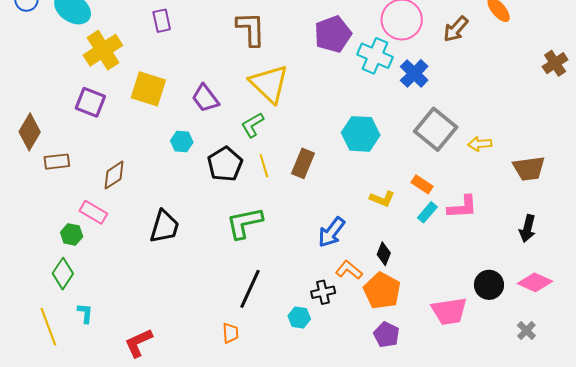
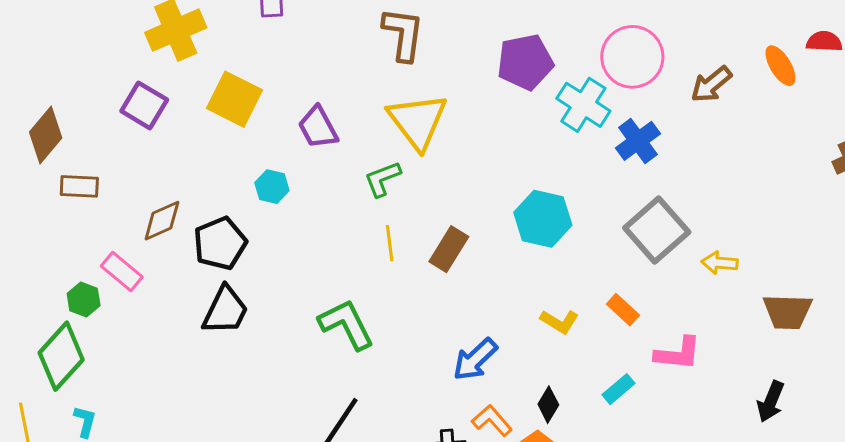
black pentagon: (225, 164) -> (220, 243), moved
cyan rectangle: (427, 212) -> (618, 389), moved
green L-shape: (244, 223) -> (346, 324), turned 66
green diamond: (63, 274) -> (61, 356), size x1.4

